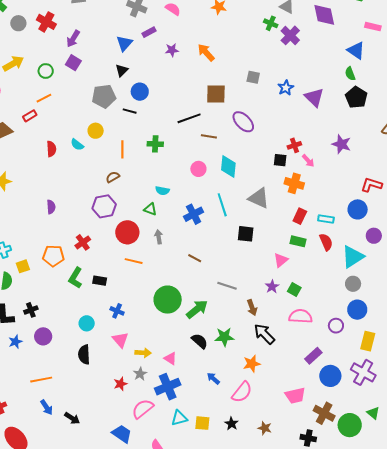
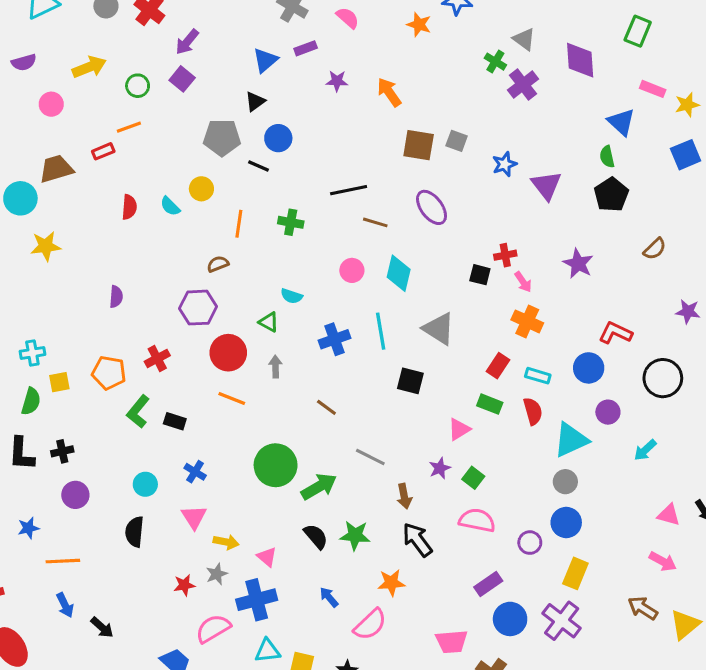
brown square: (216, 94) -> (419, 145), moved
orange cross: (294, 183) -> (527, 321), moved
blue star: (15, 342) -> (28, 528), moved

